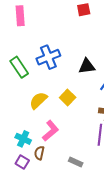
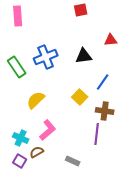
black triangle: (87, 66) -> (84, 56), moved
yellow square: (68, 97) -> (80, 97), moved
brown semicircle: (39, 153) -> (37, 152), turned 48

